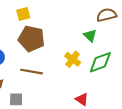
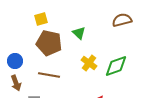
green triangle: (90, 36) -> (79, 33), moved

